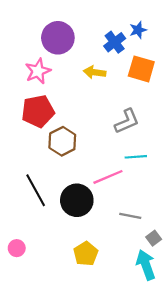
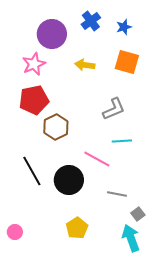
blue cross: (115, 42) -> (91, 21), moved
pink line: (108, 177) -> (97, 159), turned 52
pink circle: (17, 248) -> (15, 232), moved

